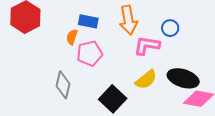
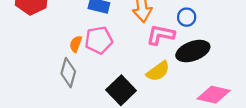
orange semicircle: (72, 37) -> (76, 44), moved
black ellipse: (183, 78) -> (193, 51), moved, turned -40

